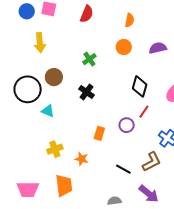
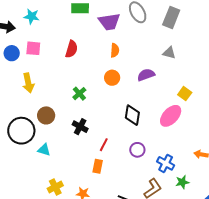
red line: (144, 112) -> (104, 145), moved
purple circle: (127, 125) -> (137, 150), moved

